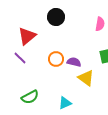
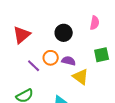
black circle: (56, 17) -> (64, 33), moved
purple line: (20, 58) -> (34, 66), moved

